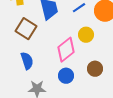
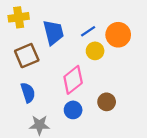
brown square: (26, 29) -> (27, 56), turned 35
yellow circle: (86, 35) -> (95, 51), moved

